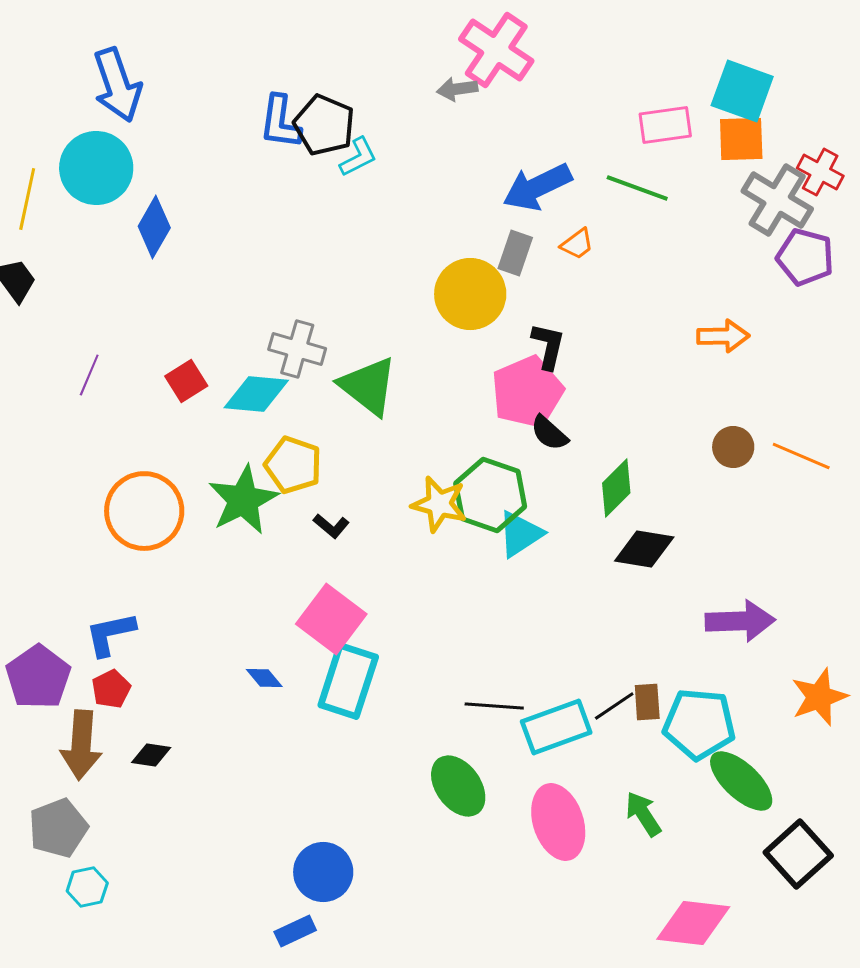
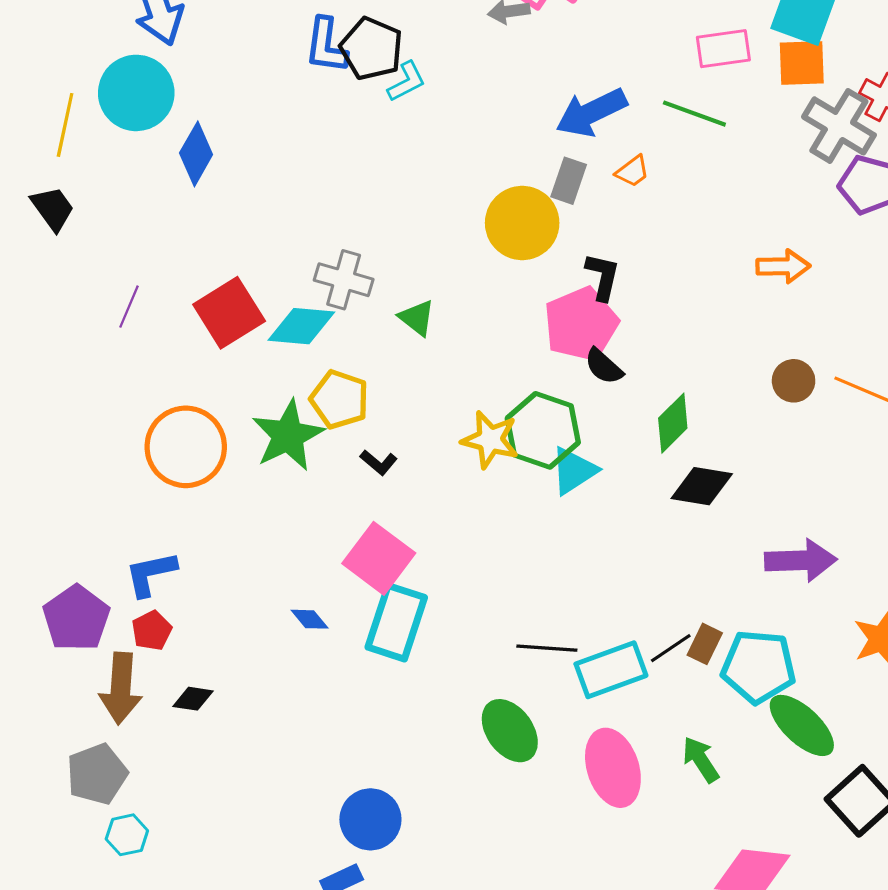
red square: (186, 381) -> (229, 313), size x1.6
green triangle: (368, 386) -> (417, 318), size x0.6
brown rectangle: (647, 702) -> (705, 644), turned 30

